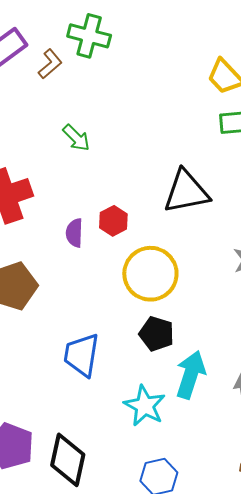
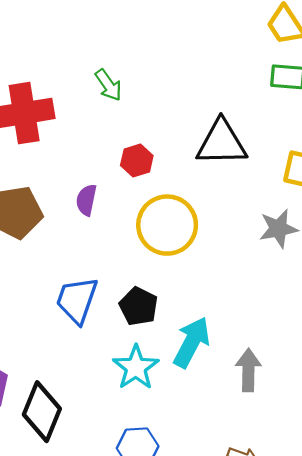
green arrow: (76, 138) -> (108, 85), moved
purple semicircle: (74, 233) -> (86, 200), moved
black pentagon: (157, 334) -> (138, 306), moved

